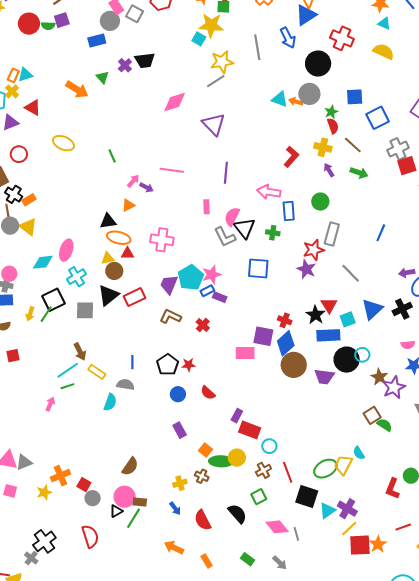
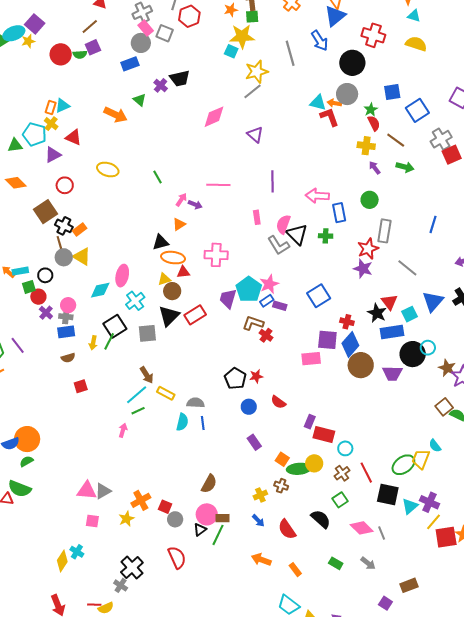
purple triangle: (214, 124) -> (255, 135), size x0.7
red L-shape: (291, 157) -> (329, 117), moved, turned -55
blue square: (258, 268) -> (319, 296), moved, turned -30
brown L-shape: (170, 316) -> (253, 323), moved
blue line: (132, 362) -> (203, 423), moved

